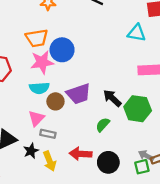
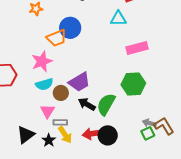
orange trapezoid: (37, 38) -> (57, 38), moved
blue circle: (62, 50) -> (70, 28), moved
black arrow: (112, 98) -> (87, 104), moved
green semicircle: (103, 125) -> (106, 104), size x1.6
yellow arrow: (50, 161) -> (65, 135), moved
black circle: (108, 162) -> (108, 135), moved

